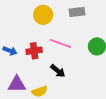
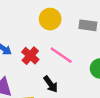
red cross: (34, 51) -> (30, 56), turned 35

